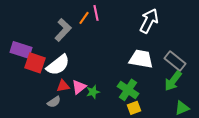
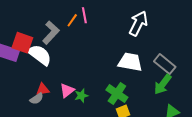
red square: (35, 63) -> (22, 43), moved
white semicircle: (58, 65) -> (40, 55), moved, turned -105
red triangle: (63, 86) -> (43, 89), moved
gray semicircle: (54, 102) -> (37, 99), moved

